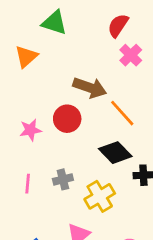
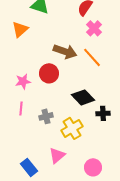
orange line: (122, 113) -> (92, 57), moved
pink line: (28, 184) -> (21, 108), moved

